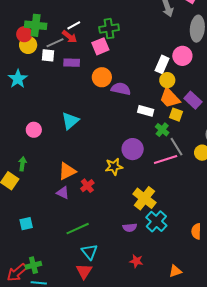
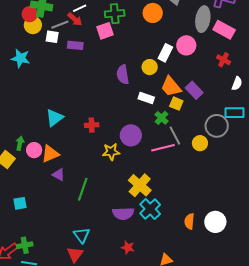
orange circle: (102, 77) -> (153, 13), moved
cyan star: (18, 79) -> (20, 58), turned -30
yellow circle: (167, 80) -> (150, 67), moved
purple semicircle: (121, 89) -> (123, 75), turned -114
cyan triangle: (70, 121) -> (55, 118), moved
pink circle: (34, 130) -> (34, 150), moved
orange triangle: (67, 171) -> (50, 154), moved
red cross: (87, 186) -> (92, 125), moved, turned 32
purple semicircle: (130, 228) -> (123, 214), size x1.5
green line: (78, 229) -> (83, 189), moved, turned -50

